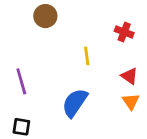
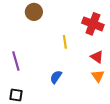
red cross: (124, 32) -> (93, 24), size x1.5
blue semicircle: (75, 103) -> (56, 77), size x0.6

